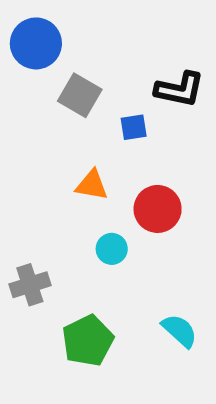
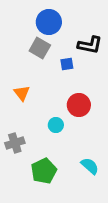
blue circle: (36, 43) -> (49, 22), moved
orange triangle: (92, 185) -> (22, 93), moved, turned 42

